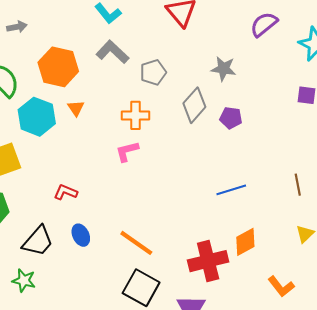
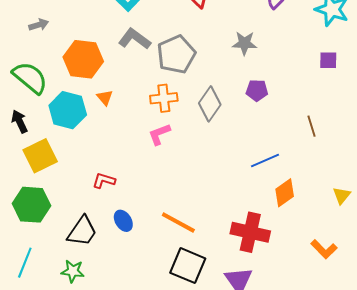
gray pentagon: (153, 72) -> (176, 54), size x1.5
gray diamond: (194, 105) -> (210, 104), moved
brown line: (298, 185) -> (311, 126), moved
orange diamond: (245, 242) -> (285, 193), moved
red cross: (208, 261) -> (250, 232), turned 33

